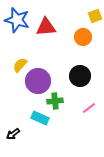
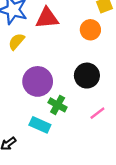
yellow semicircle: (20, 65) -> (16, 42), moved
green cross: (55, 101) -> (58, 105), turned 35

